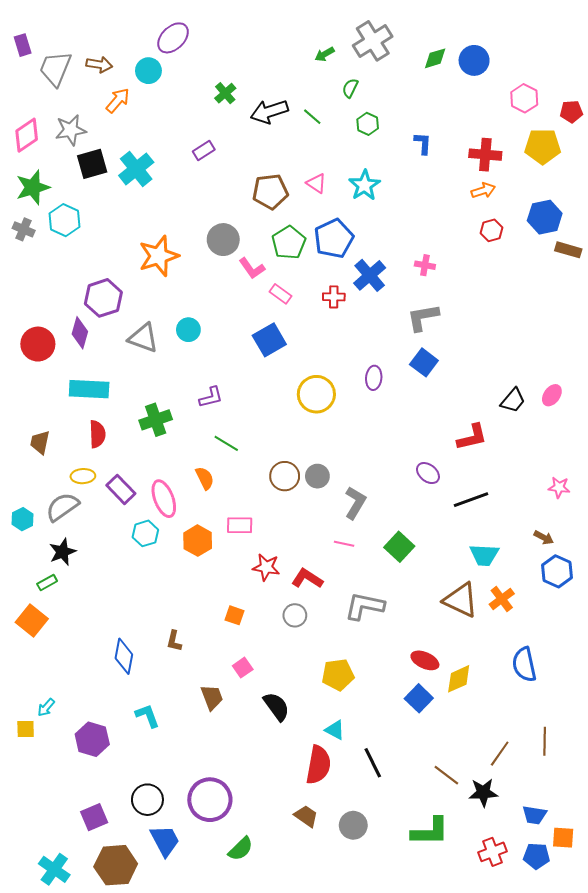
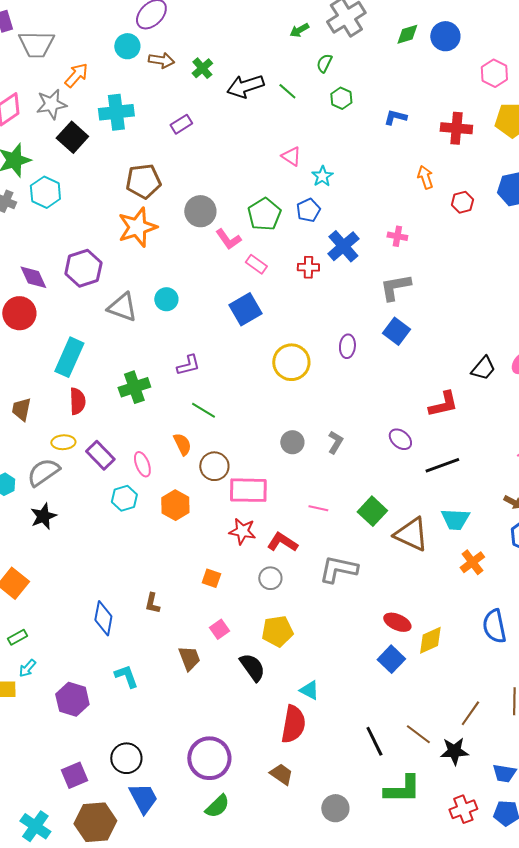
brown arrow: (99, 65) -> (161, 60), moved
gray trapezoid: (55, 69) -> (36, 44), turned -111
orange arrow: (118, 100) -> (76, 75), moved
blue L-shape: (423, 143) -> (395, 117), turned -80
black square: (92, 164) -> (72, 137), turned -32
cyan cross: (136, 169) -> (116, 112), moved, turned 32
cyan star: (365, 185) -> (322, 176), moved, size x0.7
orange arrow: (483, 190) -> (425, 177), moved, turned -90
brown pentagon: (270, 191) -> (143, 181), moved
blue pentagon: (334, 239) -> (308, 210), size x0.6
purple diamond: (80, 333) -> (33, 277), moved, turned -40
cyan rectangle: (89, 389) -> (69, 357), turned -69
brown circle: (285, 476) -> (214, 466), moved
pink ellipse: (164, 499) -> (142, 464), size x0.7
gray L-shape: (355, 503) -> (335, 442), moved, size x0.7
pink rectangle: (240, 525) -> (248, 490), moved, size x1.5
green rectangle: (47, 583) -> (17, 637), moved
brown triangle: (461, 600) -> (411, 534), moved
yellow pentagon: (338, 675) -> (277, 631), moved
black line: (373, 763) -> (374, 741), moved
purple circle: (210, 800) -> (209, 758), moved
gray circle: (353, 825) -> (335, 808), moved

